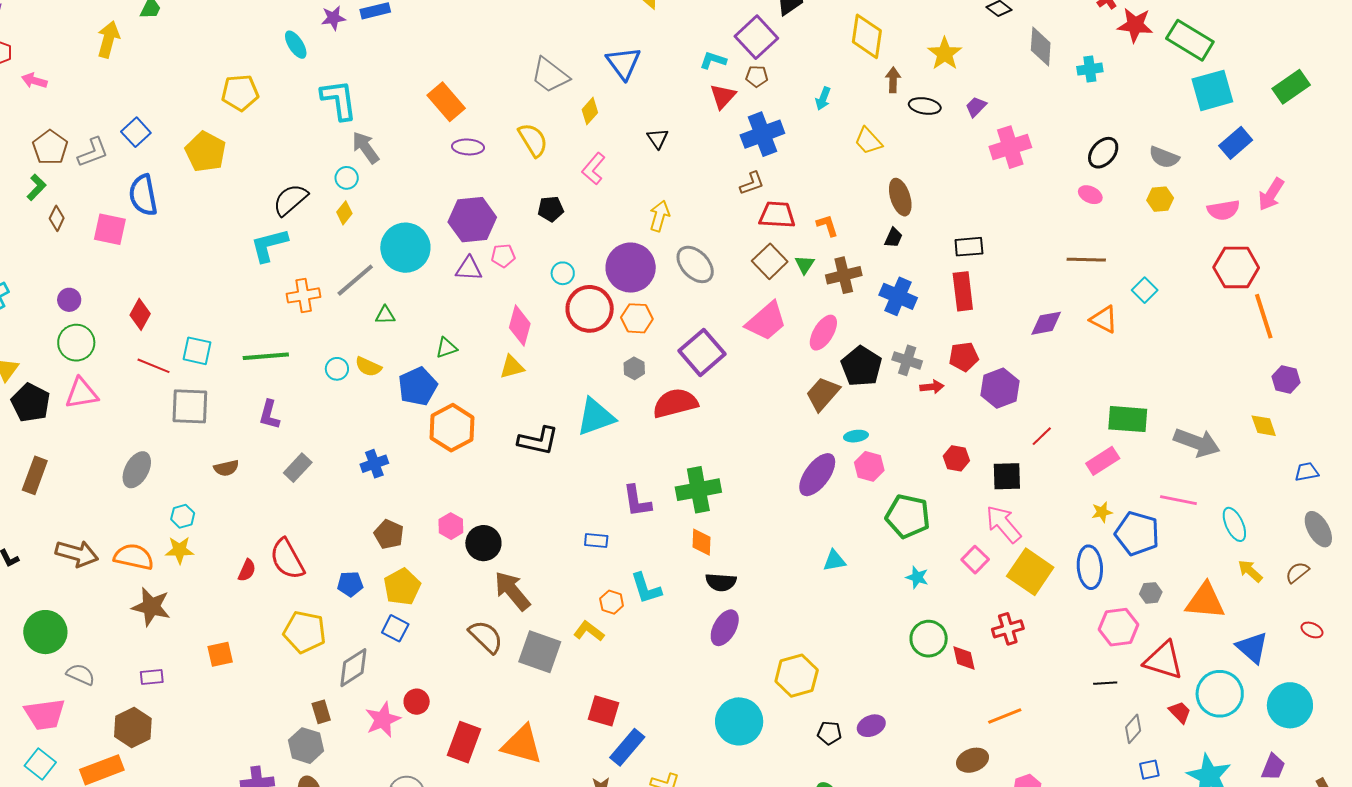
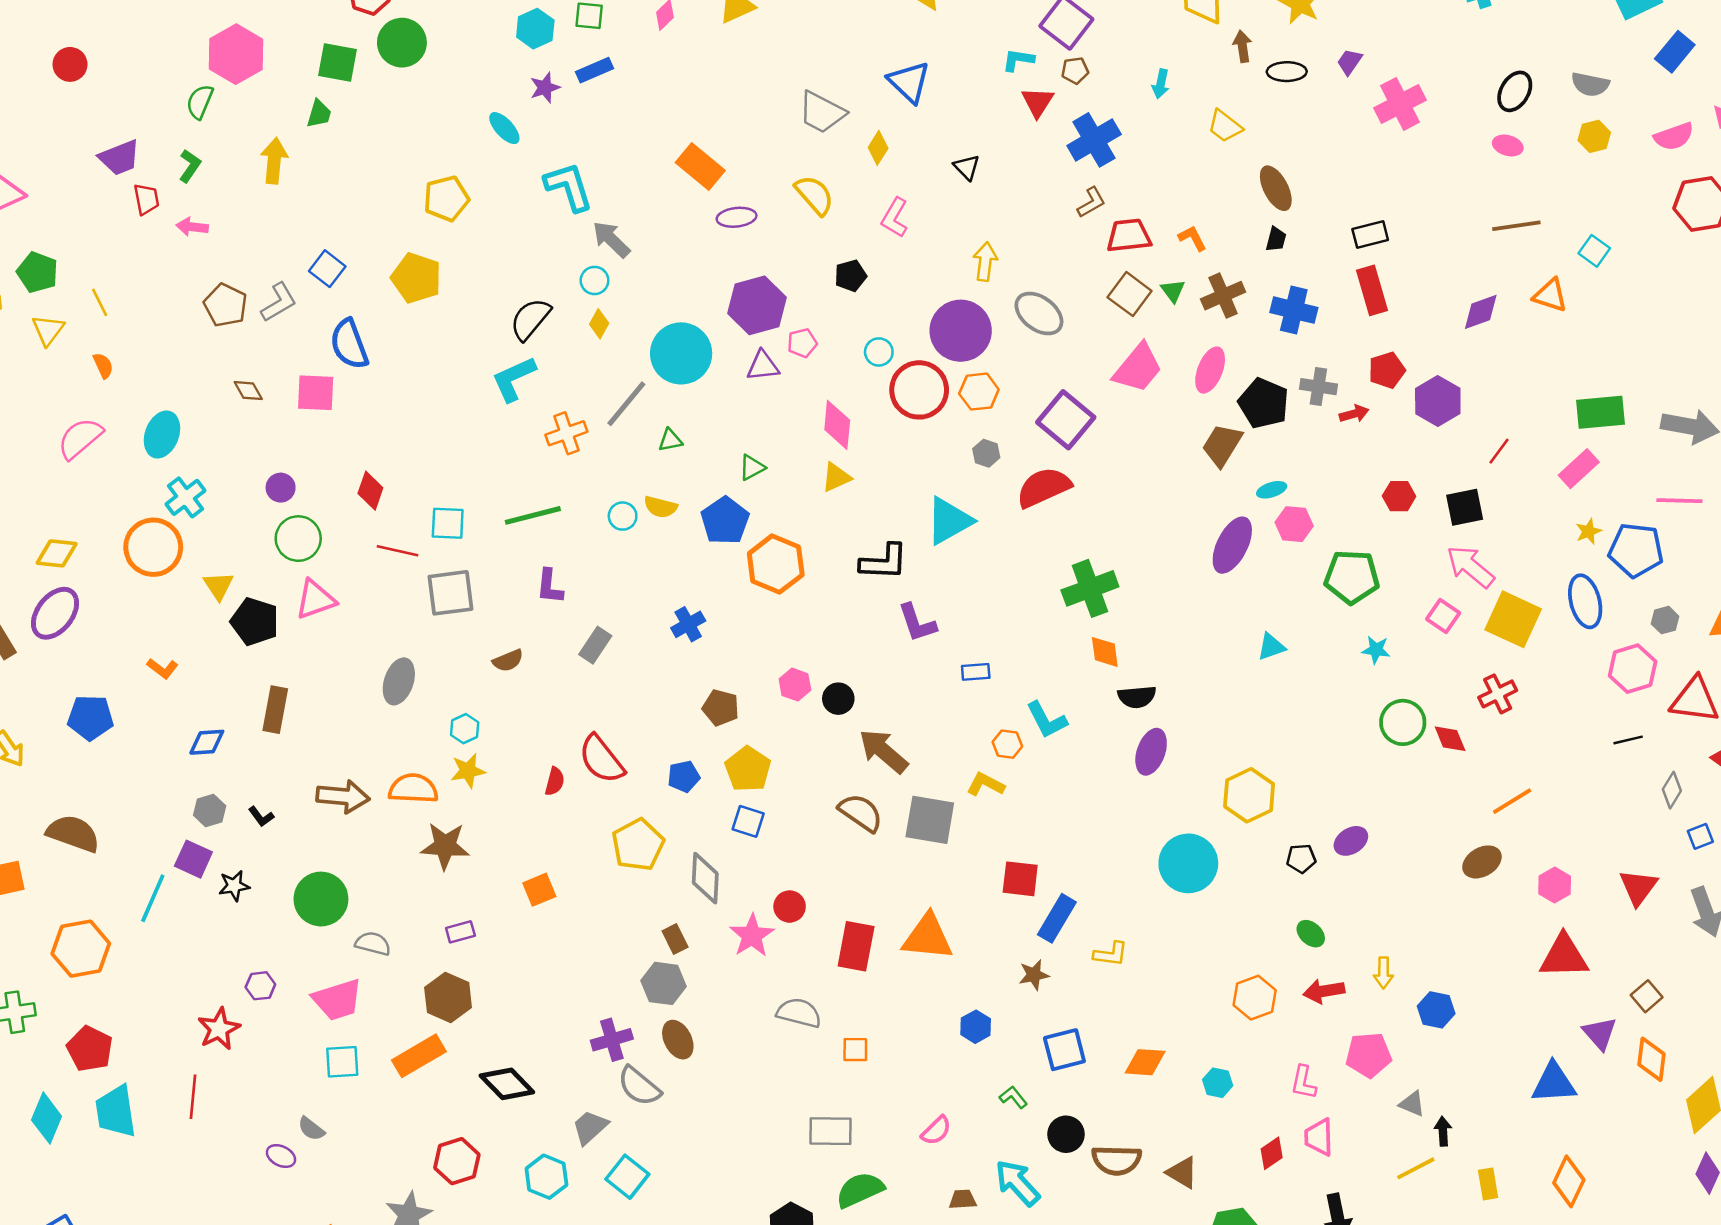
green L-shape: (36, 187) -> (190, 166), moved
brown diamond: (57, 218) -> (248, 391), turned -45
purple L-shape: (637, 501) -> (917, 623), moved
black circle: (483, 543) -> (838, 699), size x0.7
yellow pentagon: (305, 632) -> (638, 845), turned -30
gray diamond: (353, 668) -> (705, 878), turned -45
cyan square: (40, 764) -> (342, 1062), turned -32

